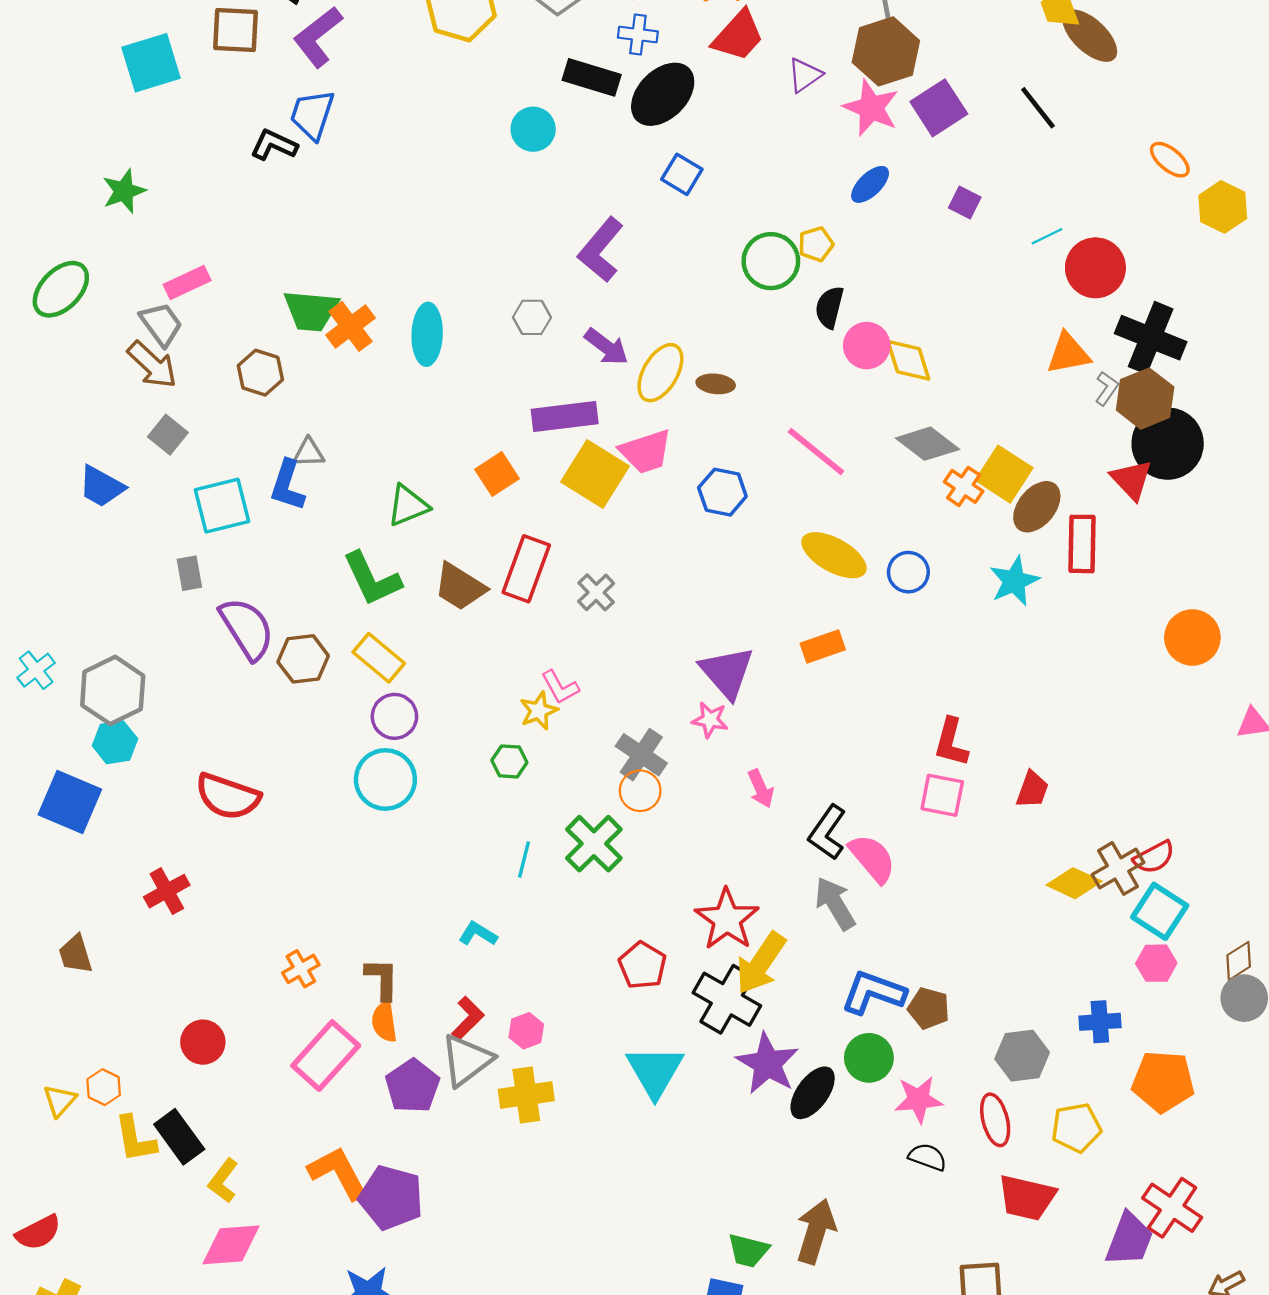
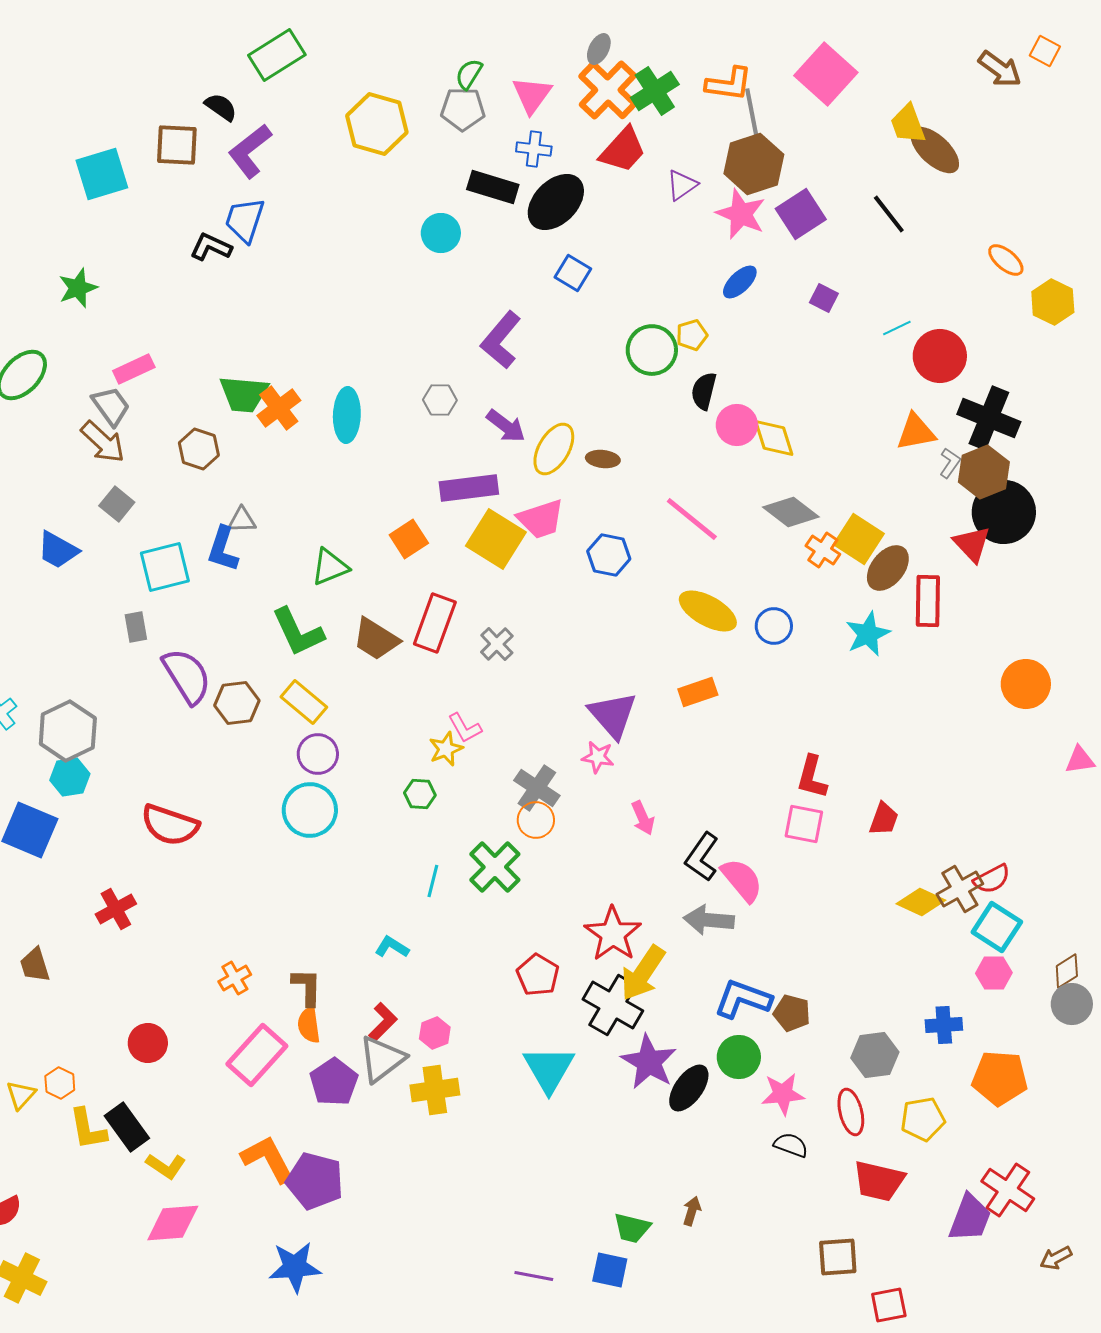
gray arrow: (835, 903) -> (709, 920), turned -54
yellow L-shape: (223, 1181) -> (166, 1166), turned -93
brown arrow: (816, 1231) -> (692, 1211), size x0.5

